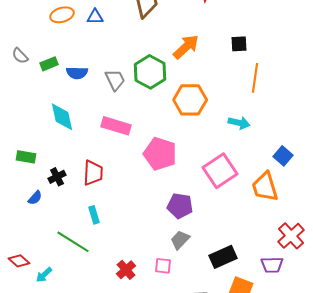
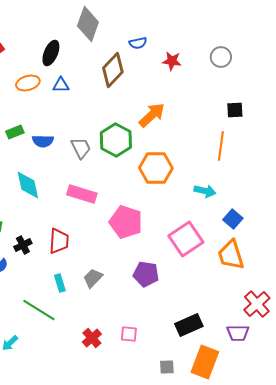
black square: (239, 44) -> (235, 110), moved
blue square: (283, 156) -> (233, 219), moved
gray trapezoid: (180, 240) -> (93, 278), moved

